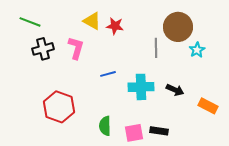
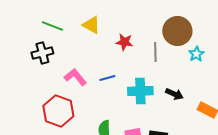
green line: (30, 22) -> (52, 26), moved
red star: (115, 26) -> (124, 42), moved
pink L-shape: (76, 48) -> (75, 77), moved, turned -55

